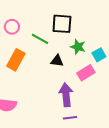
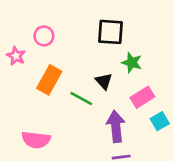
green line: (40, 39) -> (81, 98), moved
cyan square: (99, 55) -> (160, 121), moved
black triangle: (57, 61) -> (104, 81), turned 40

